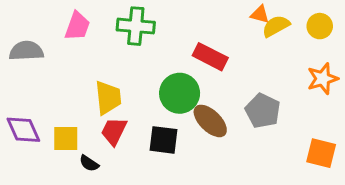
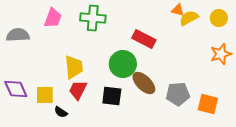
gray pentagon: (263, 111) -> (178, 94), moved, turned -30
orange square: (321, 153) -> (208, 104), moved

